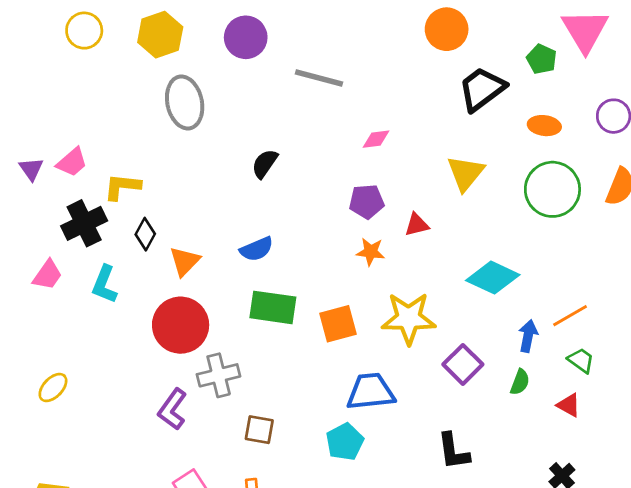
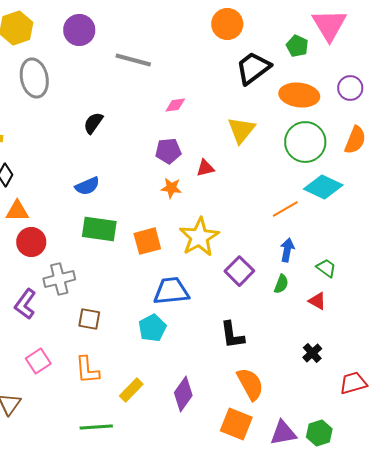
orange ellipse: (544, 126) -> (299, 95), size x1.6
orange triangle: (185, 261) -> (17, 211), moved, turned 45
cyan diamond: (493, 278) -> (323, 187), moved
orange line: (570, 316) -> (285, 209), moved
yellow star: (409, 318) -> (199, 237), turned -30
red circle: (181, 325) -> (31, 242), size x0.7

